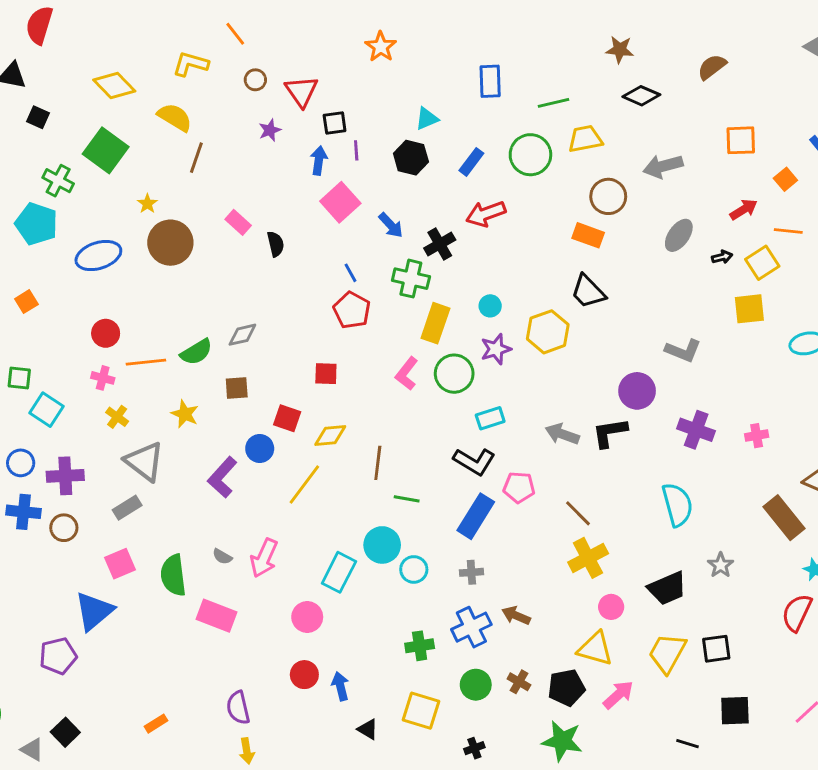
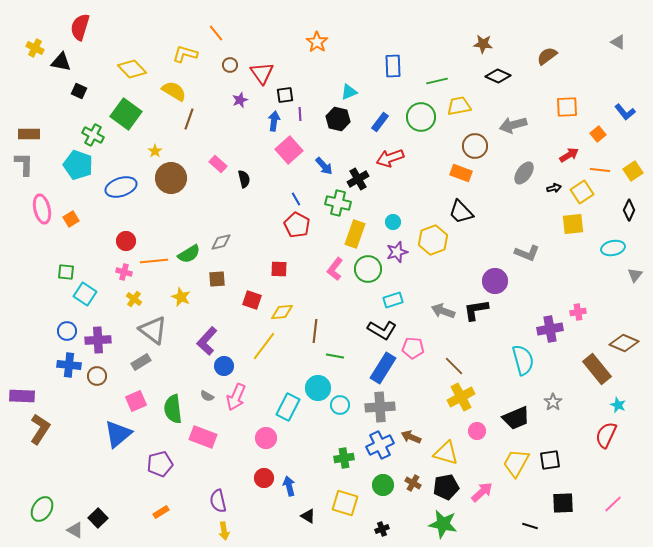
purple cross: (696, 430) -> (550, 329), moved, turned -30
blue circle: (260, 448) -> (224, 366), moved
gray cross: (471, 572) -> (380, 407), size x1.8
yellow triangle: (595, 649) -> (446, 453), moved
purple pentagon: (58, 656) -> (160, 464), moved

